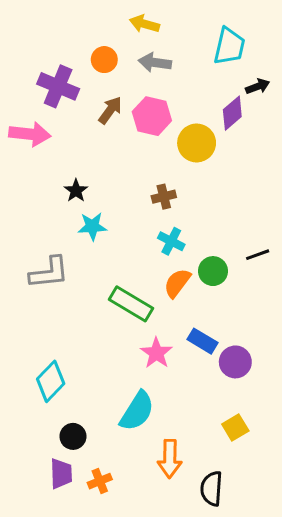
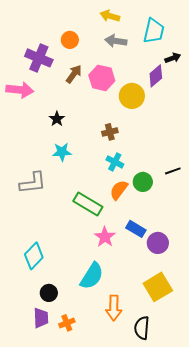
yellow arrow: (144, 24) -> (110, 16), moved
gray arrow: (155, 63) -> (116, 41), moved
black star: (76, 191) -> (57, 119), moved
yellow square: (235, 427) -> (158, 287), size x1.6

